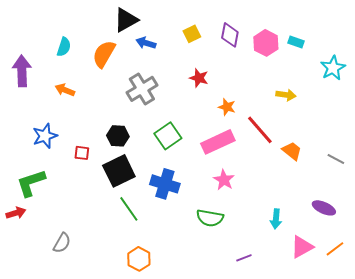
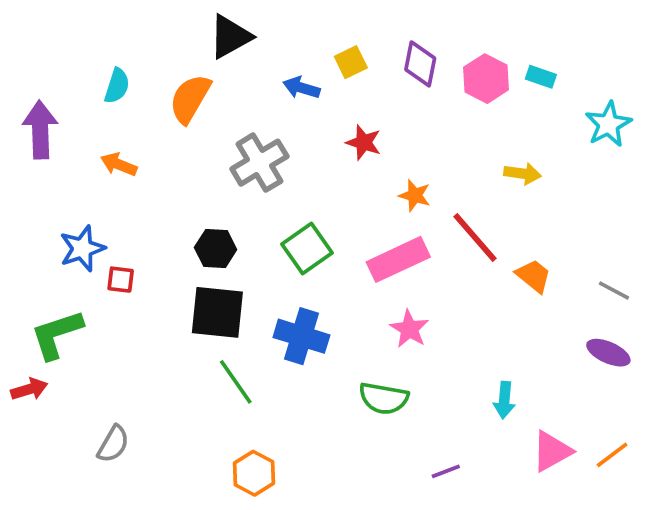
blue arrow: (146, 43) -> (301, 88), moved
red square: (82, 153) -> (121, 280), moved
black square: (119, 171) -> (217, 312), turned 32
purple ellipse: (324, 208) -> (608, 353), moved

